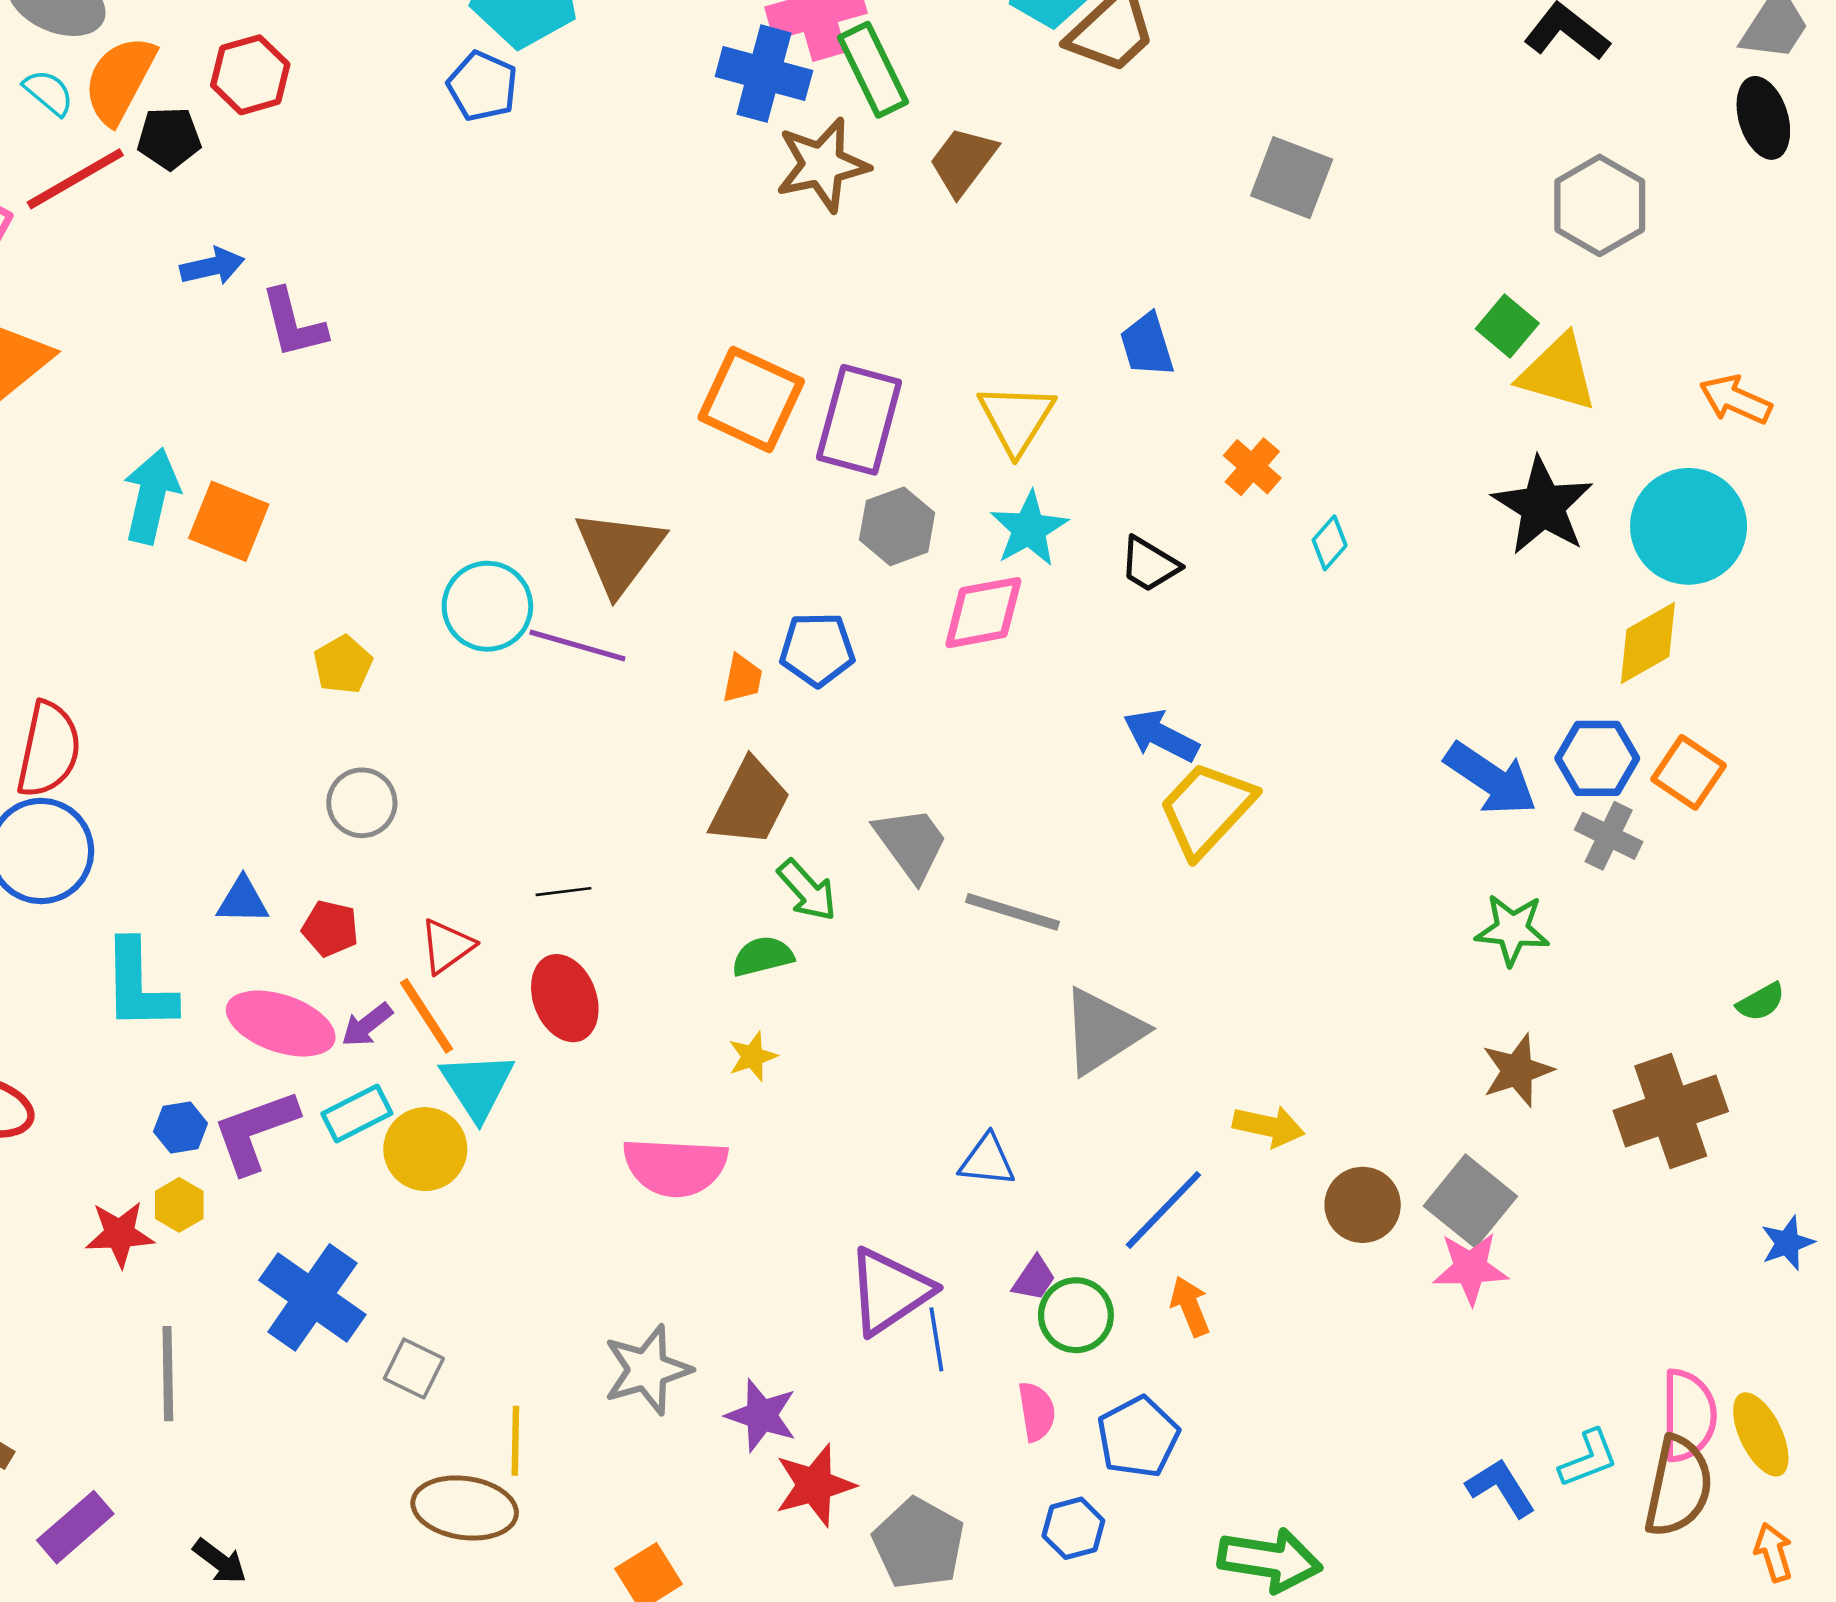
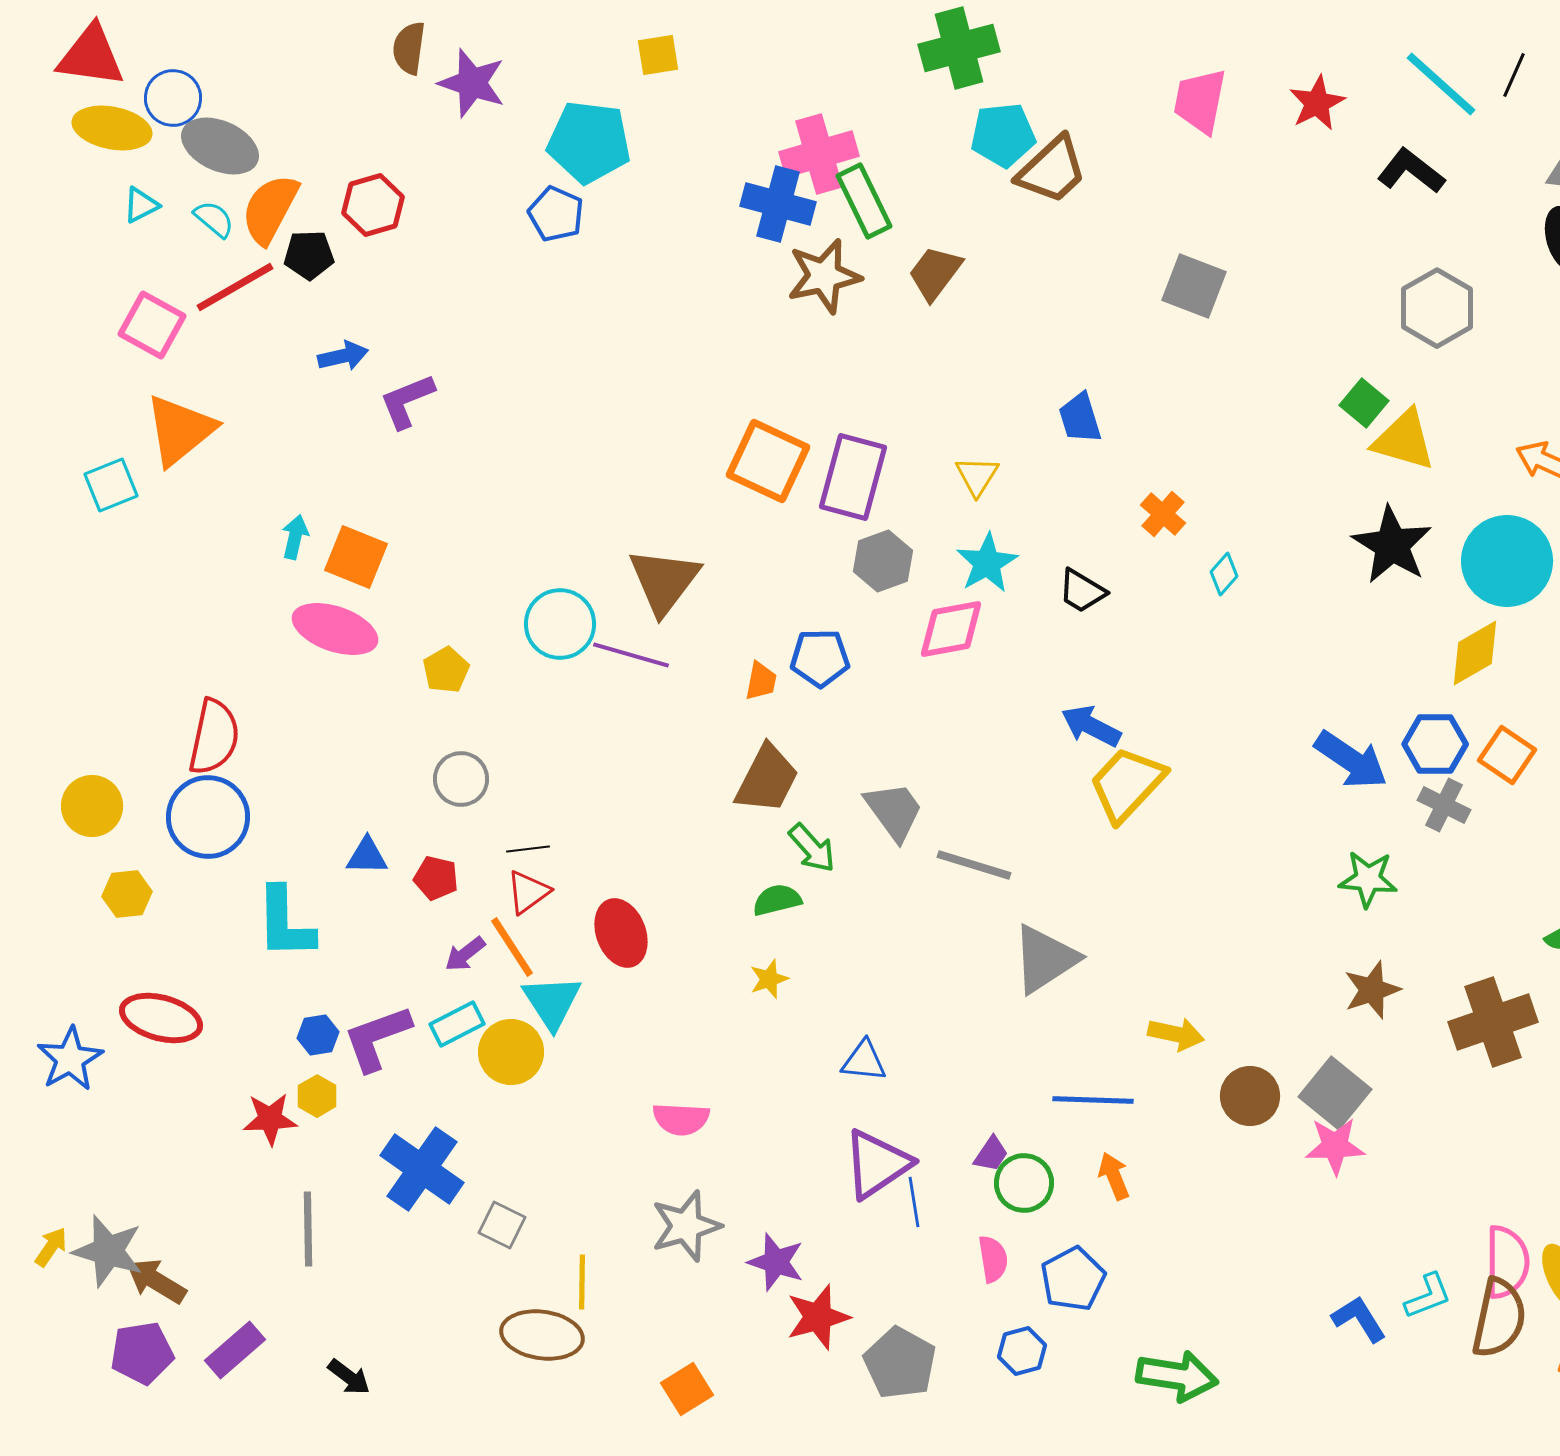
purple L-shape: (293, 323) -> (407, 401), turned 82
yellow triangle: (1016, 419) -> (977, 476), size x0.7
cyan arrow: (151, 496) -> (295, 537), size x0.6
black line: (564, 892) -> (528, 849), moved
pink ellipse: (281, 1023) -> (335, 629), moved
blue triangle: (987, 1160) -> (864, 1061), moved
pink semicircle: (675, 1167) -> (681, 1119), moved, size x0.7
blue line: (1163, 1210) -> (1093, 1100), turned 48

